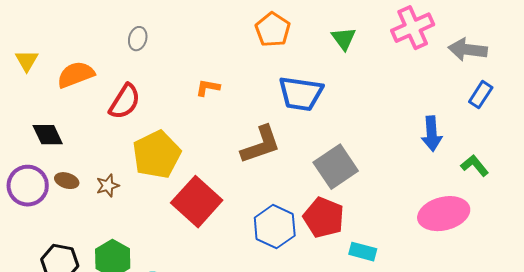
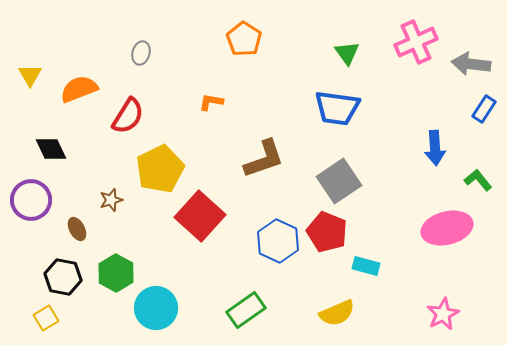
orange pentagon: (273, 30) -> (244, 39), moved
blue trapezoid: (301, 94) -> (337, 108), moved
brown ellipse: (67, 181) -> (77, 229), moved, turned 45

